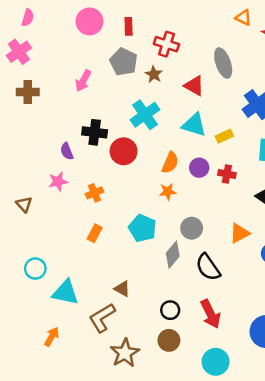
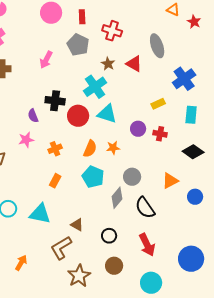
brown star: (154, 74) -> (108, 64), moved
cyan triangle: (194, 125) -> (107, 114), moved
orange semicircle: (170, 163) -> (90, 149), moved
cyan triangle: (66, 292) -> (40, 214), moved
black circle: (170, 310) -> (109, 236), moved

